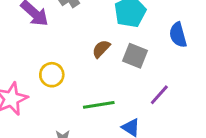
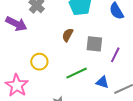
gray square: (135, 56) -> (94, 44), moved

